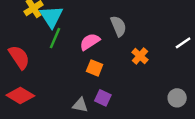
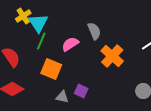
orange cross: (140, 56) -> (112, 56), size x1.6
orange square: (95, 68) -> (51, 69), moved, size x1.5

